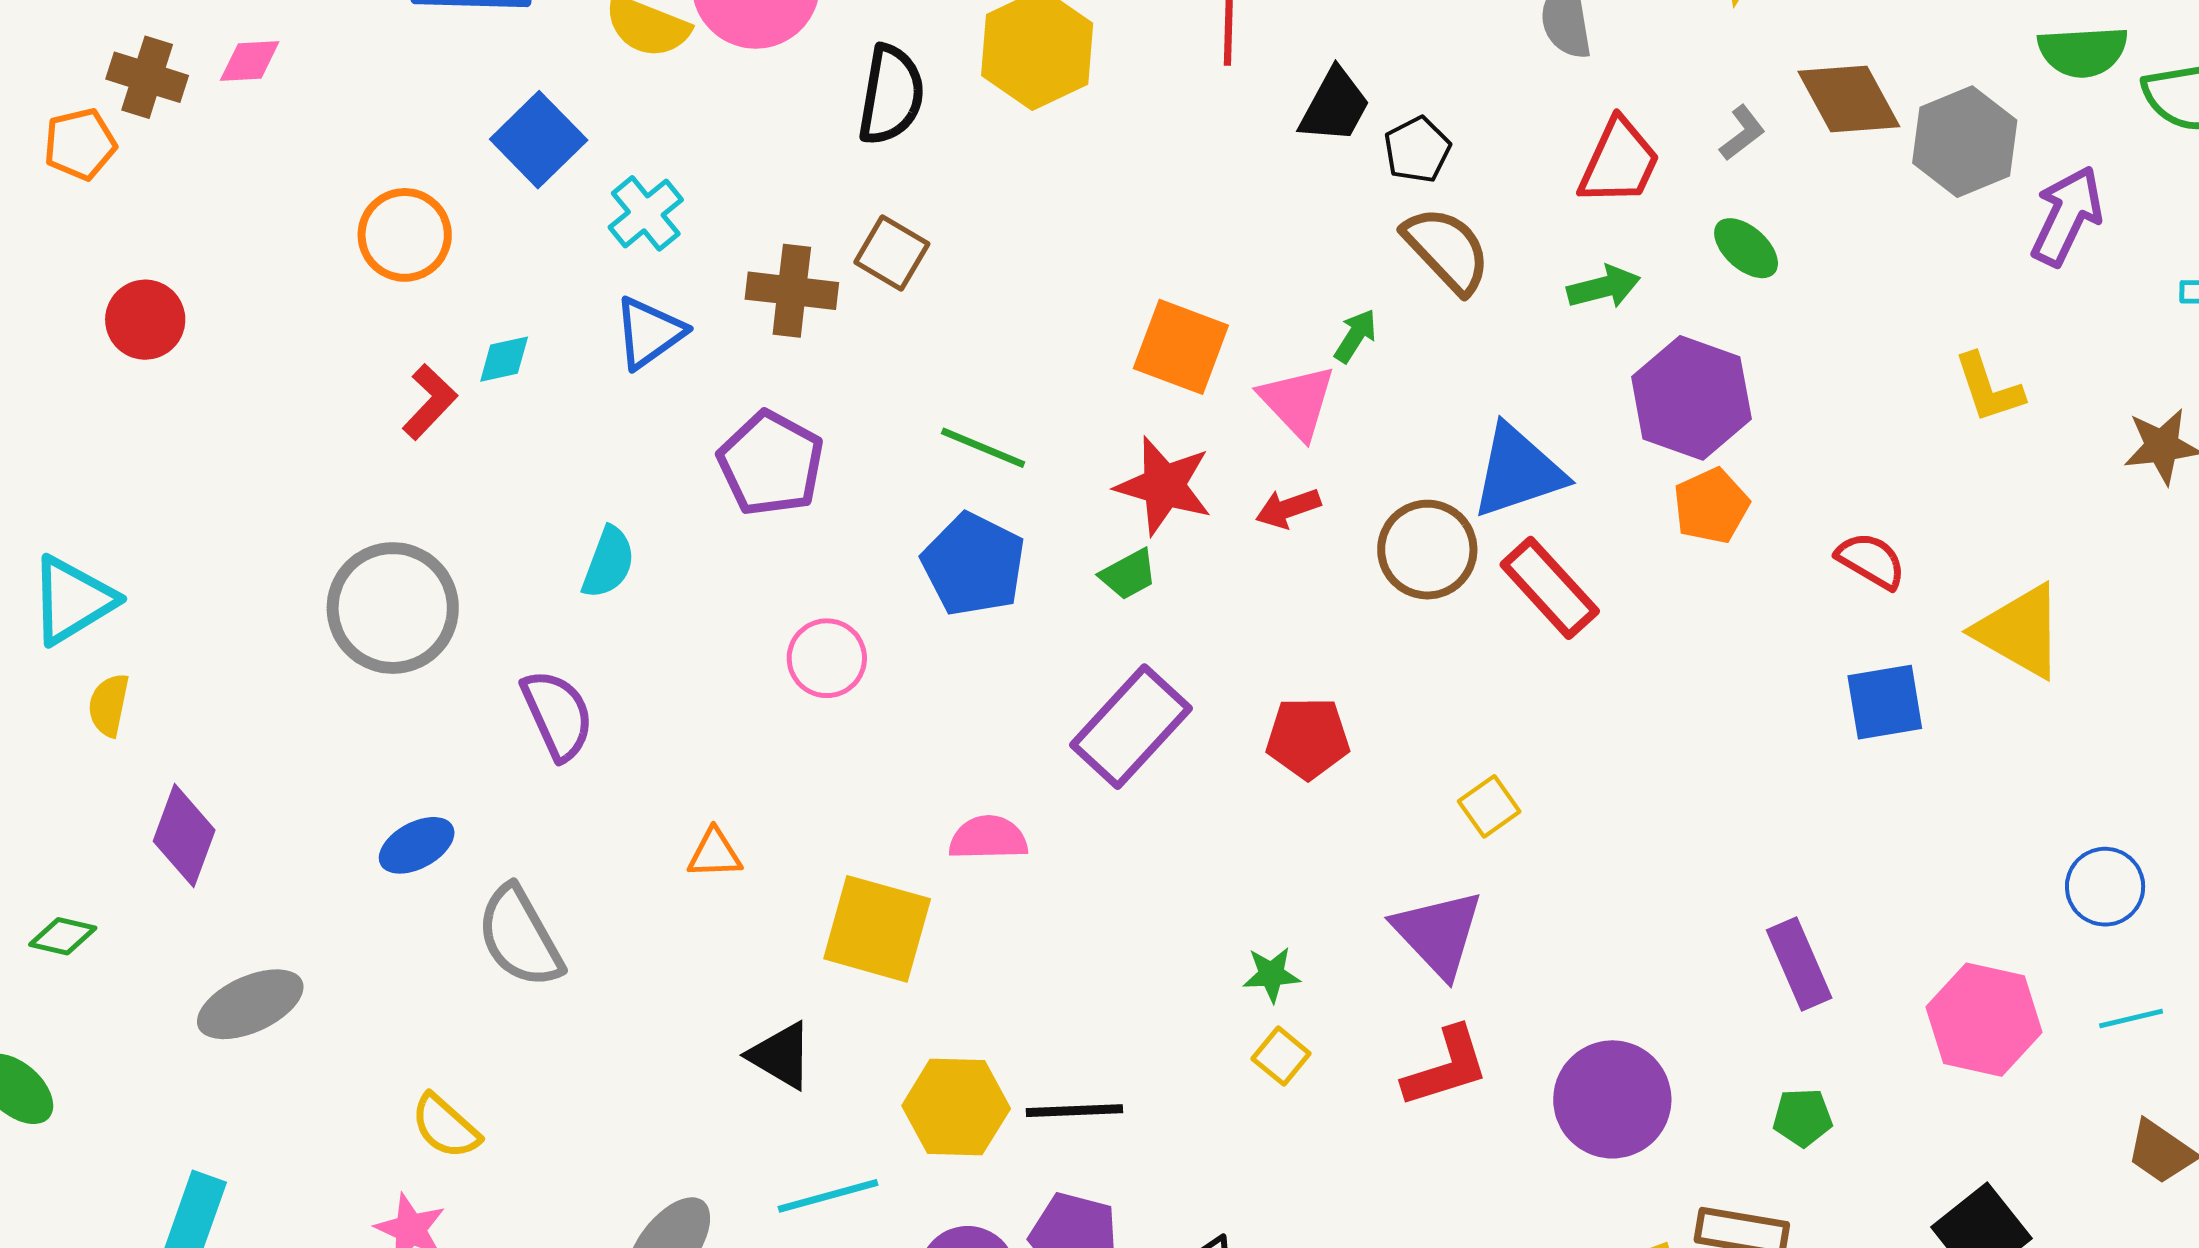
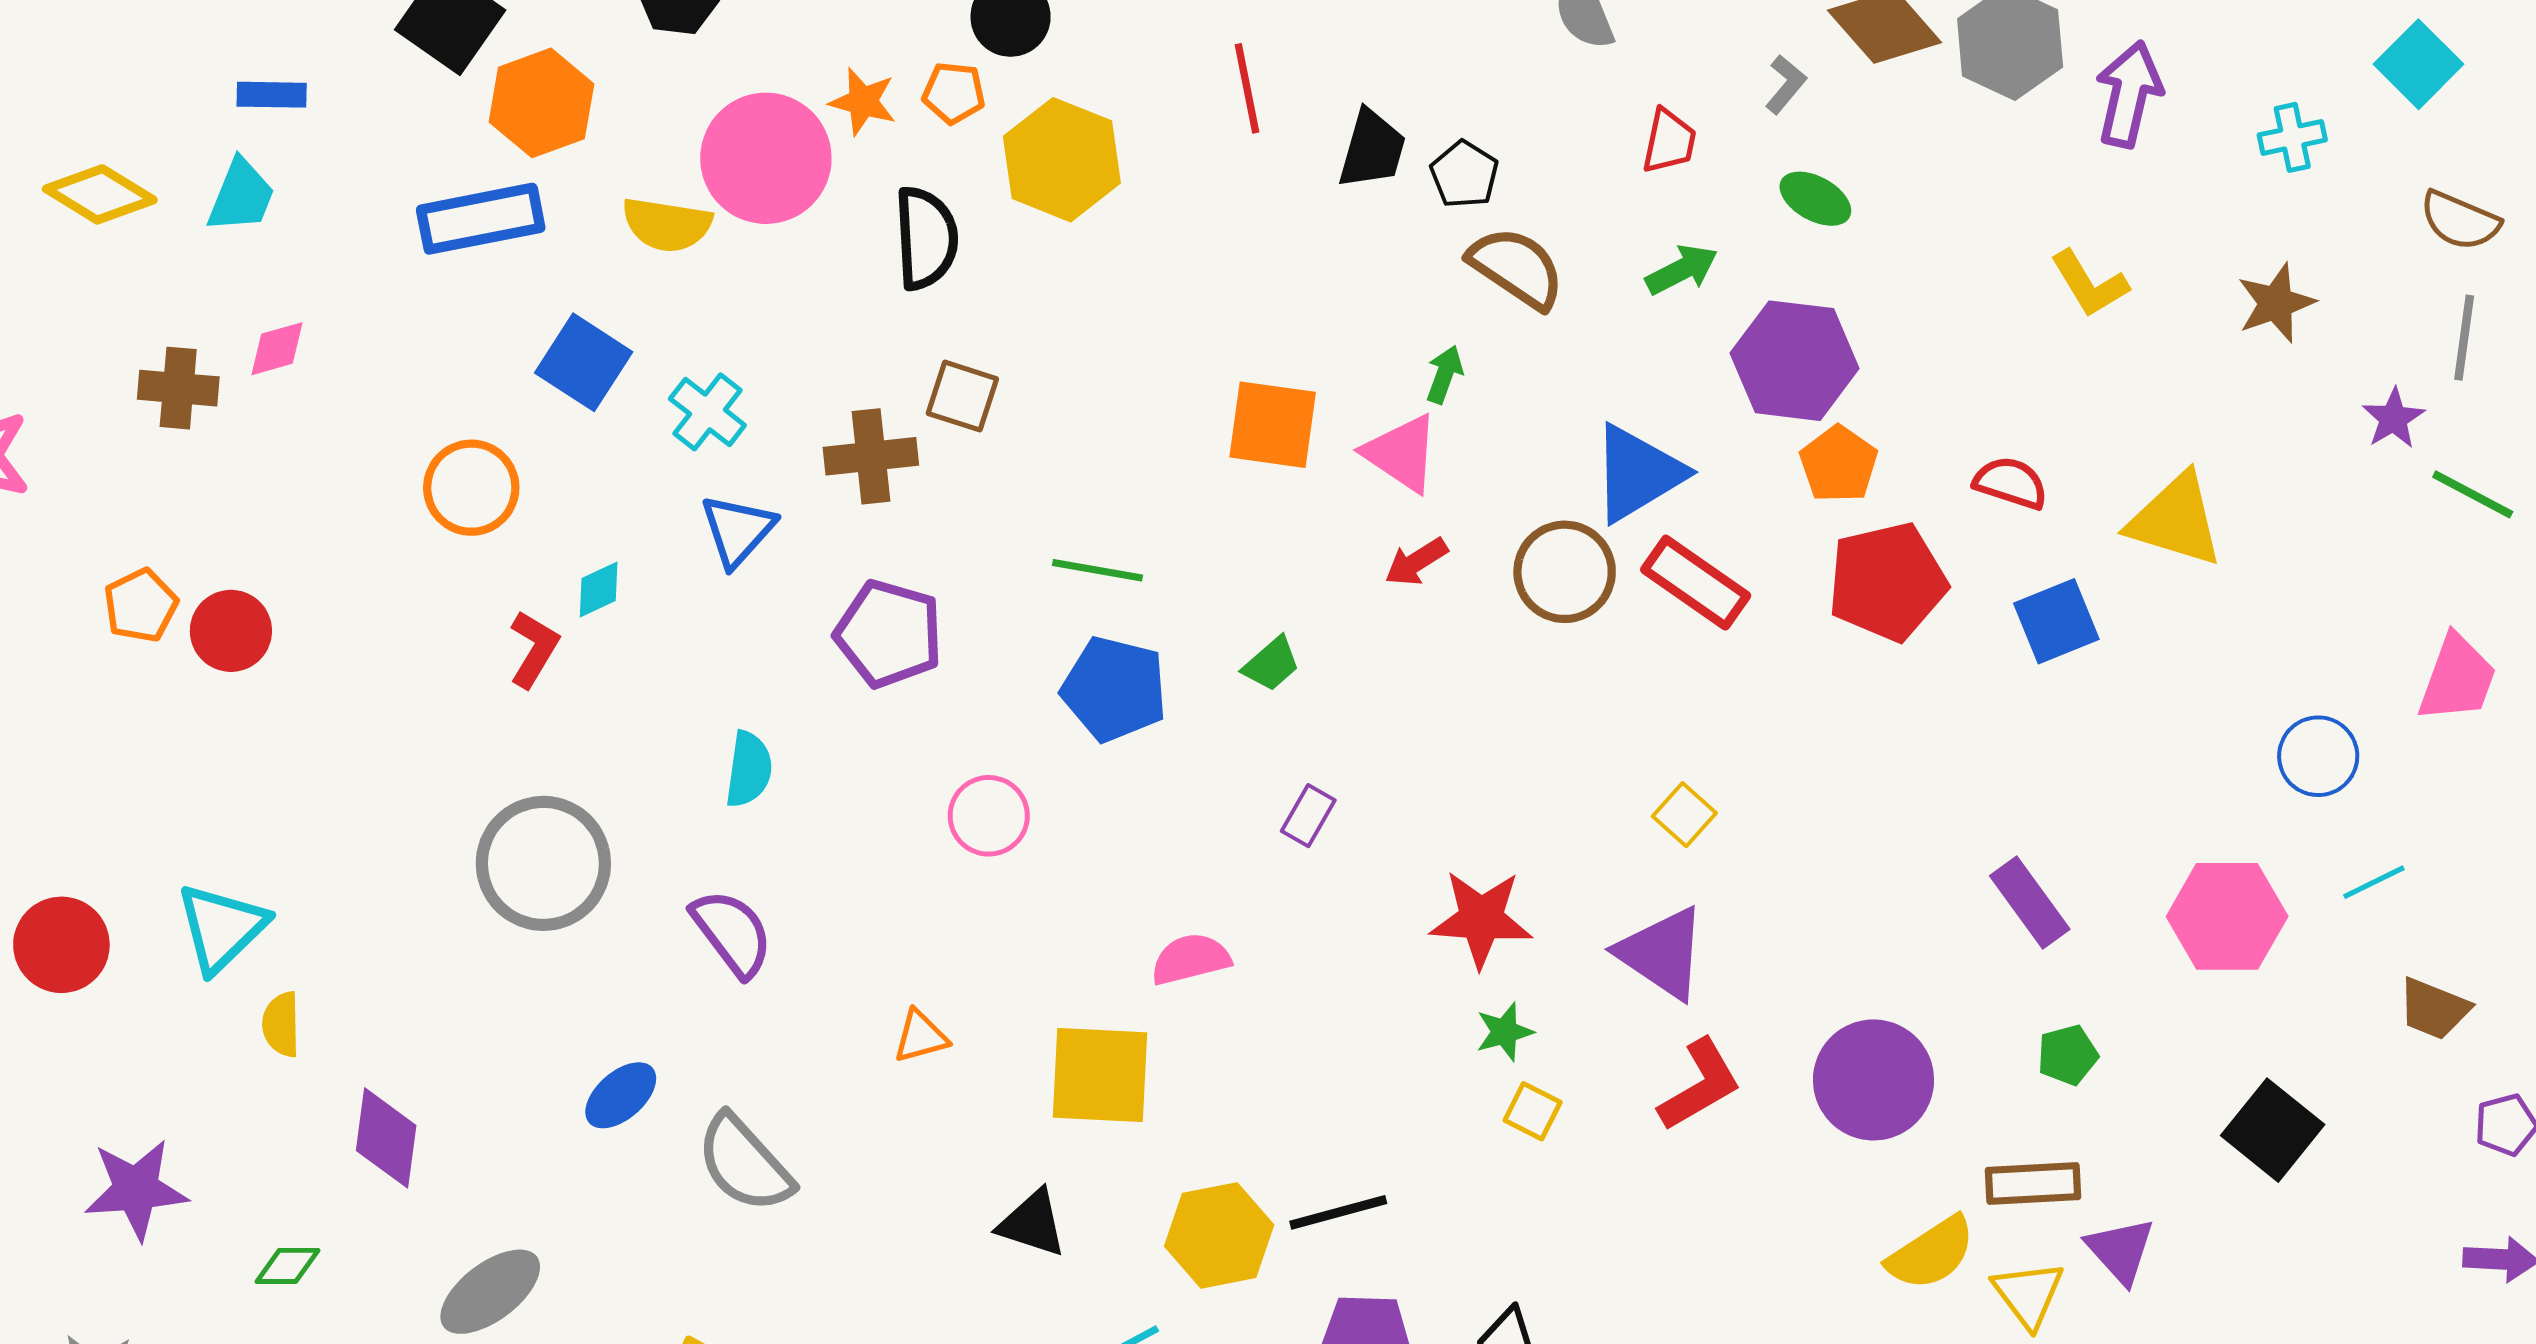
orange pentagon: (80, 144) -> (141, 605), moved
red trapezoid: (1619, 162) -> (1669, 141), size x0.7
red star: (1164, 486) -> (1481, 919), moved
purple rectangle: (1131, 727) -> (1308, 816), size x0.5
red pentagon: (1308, 738) -> (1887, 582), moved, size x1.4

